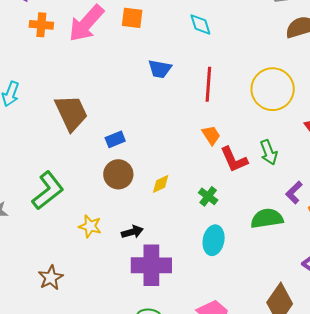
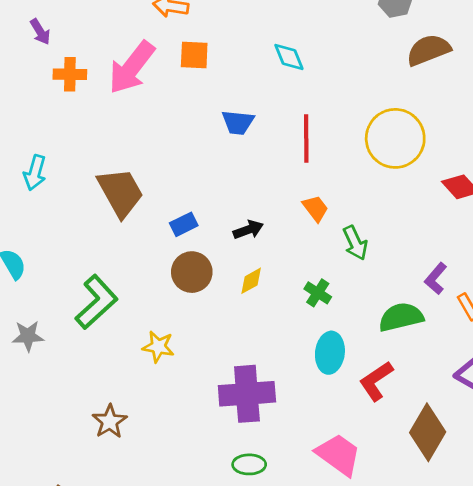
green arrow: (269, 152) -> (355, 243), moved
red L-shape: (234, 159) -> (376, 381), moved, turned 84
black arrow: (132, 232) -> (248, 230), moved

